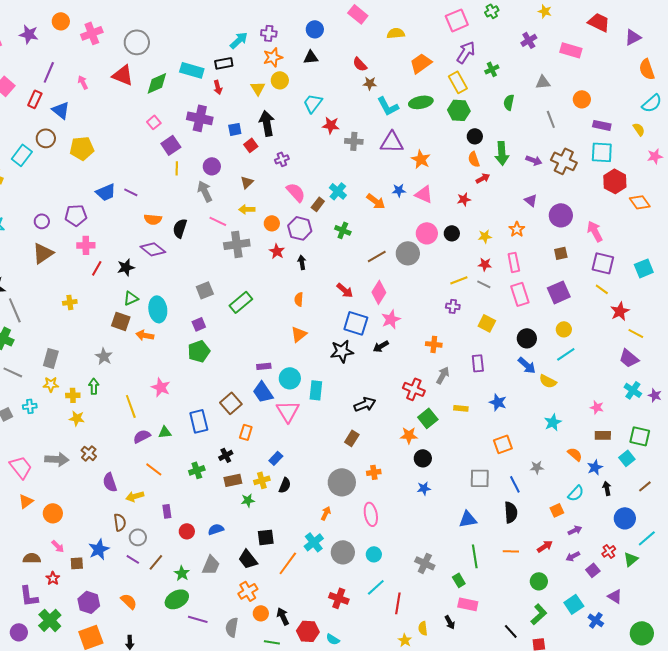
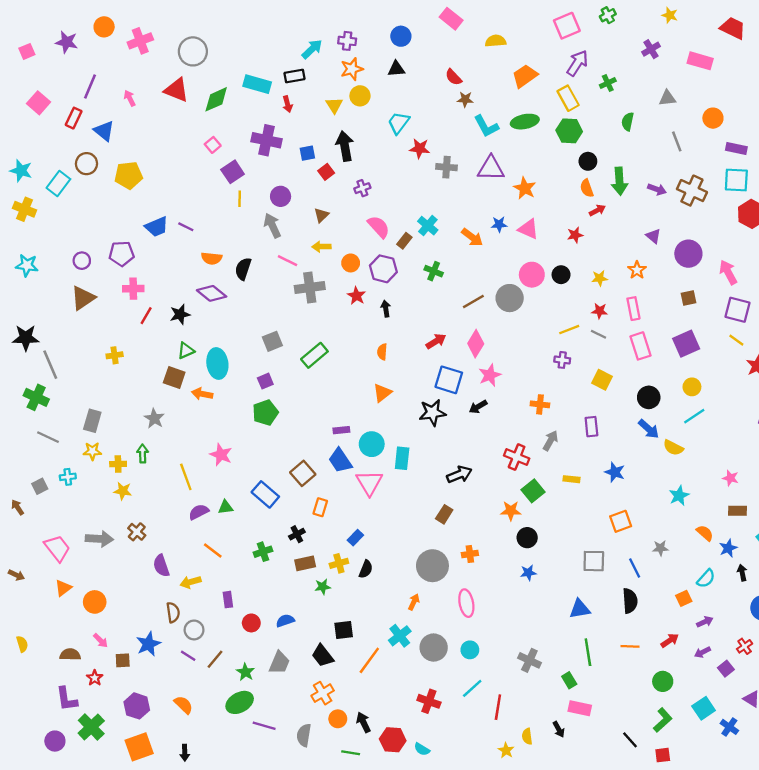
red arrow: (345, 290) -> (436, 341), turned -72
blue rectangle: (199, 421) -> (265, 494), turned -35

